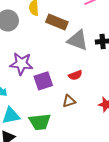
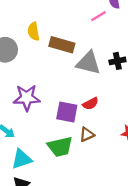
purple square: (43, 81) -> (67, 112), moved, turned 36
green trapezoid: (40, 122) -> (60, 147), moved

